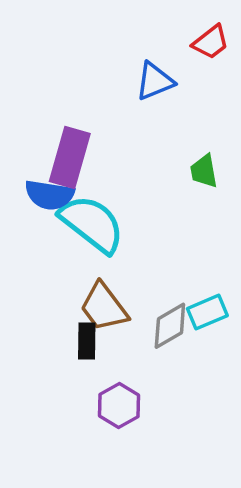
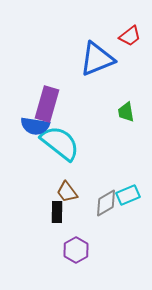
blue triangle: (155, 81) -> (97, 59), size x1.5
brown trapezoid: (104, 307) -> (67, 192), size x0.7

